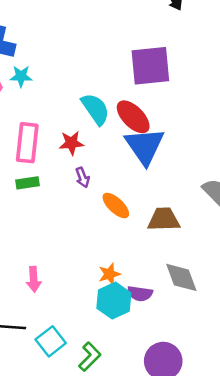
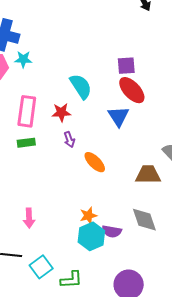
purple square: (150, 66) -> (126, 66), moved, size x0.6
red ellipse: (133, 117) -> (132, 90), moved
blue triangle: (145, 146) -> (118, 116), size x0.7
brown trapezoid: (164, 219) -> (148, 175), moved
green L-shape: (90, 357) -> (71, 280), turned 40

